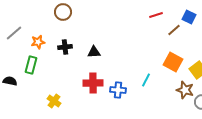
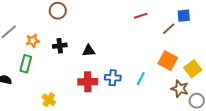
red line: (156, 15) -> (141, 16), moved
blue square: (189, 17) -> (184, 16), turned -32
blue cross: (118, 90) -> (113, 78), moved

